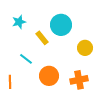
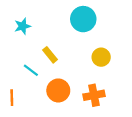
cyan circle: (61, 25) -> (83, 19), moved
yellow rectangle: (42, 38) -> (50, 55), moved

